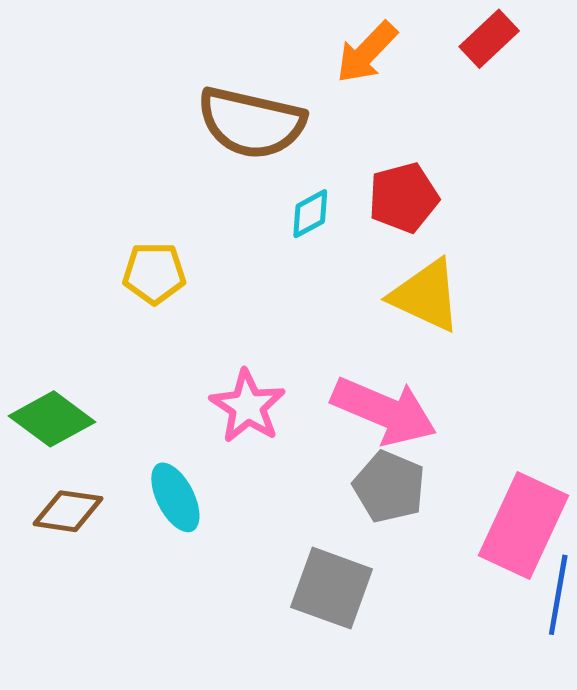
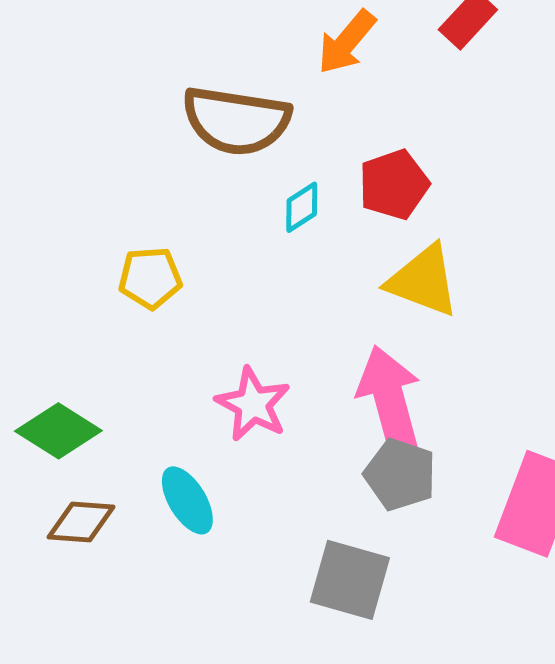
pink arrow: (384, 411) -> (390, 399), turned -124

